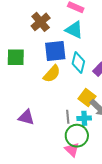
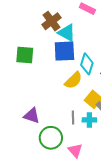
cyan triangle: (74, 30) -> (67, 33), moved
yellow semicircle: (52, 74) -> (73, 80), moved
green circle: (77, 136) -> (51, 138), moved

